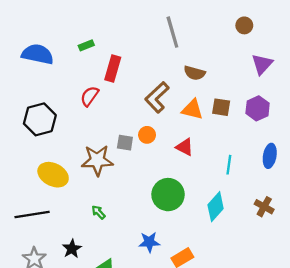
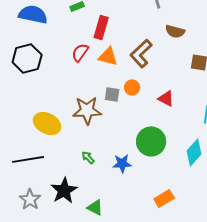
orange triangle: (192, 109) -> (108, 56), moved
black hexagon: (40, 119) -> (27, 58), moved
blue star: (149, 242) -> (122, 163), moved
black star: (72, 249) -> (64, 190), size x1.5

